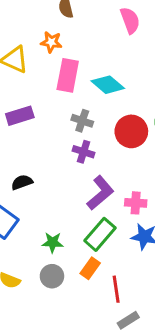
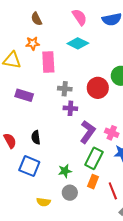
cyan diamond: (108, 85) -> (78, 43), moved
purple rectangle: (20, 116) -> (24, 95), turned 48
black semicircle: (22, 182) -> (36, 137), turned -64
pink cross: (136, 203) -> (112, 133), turned 32

